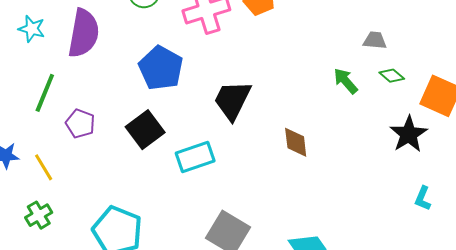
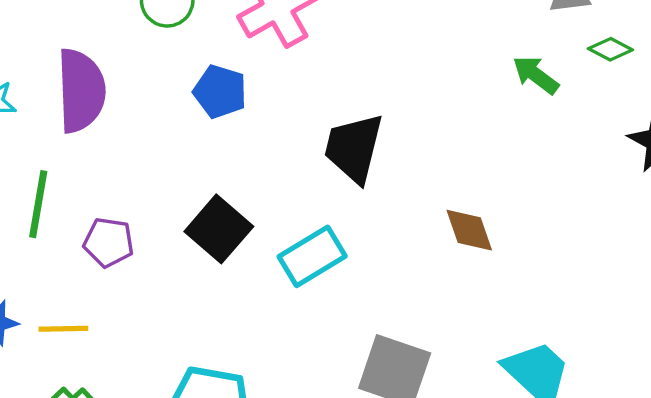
blue pentagon: (161, 68) -> (220, 92), moved, size x0.7
brown diamond: (296, 142) -> (469, 230), moved
yellow line: (44, 167) -> (63, 329), turned -48

